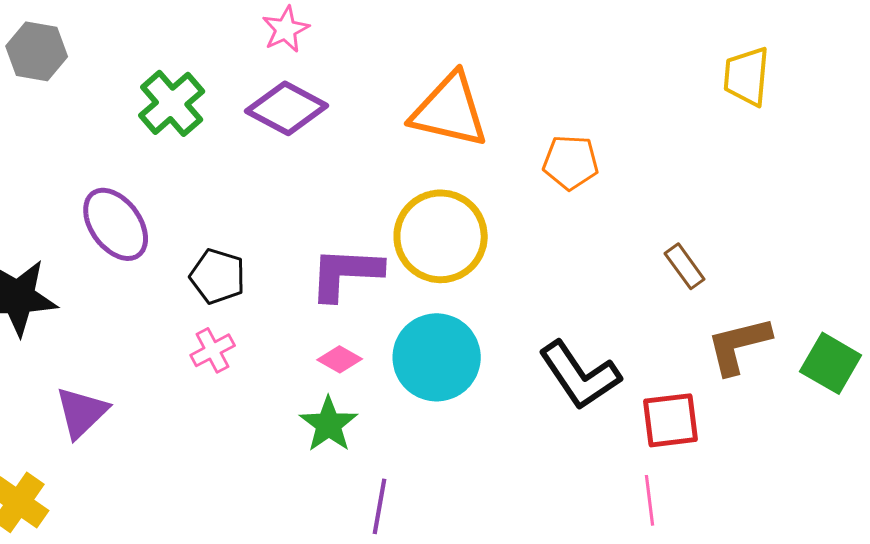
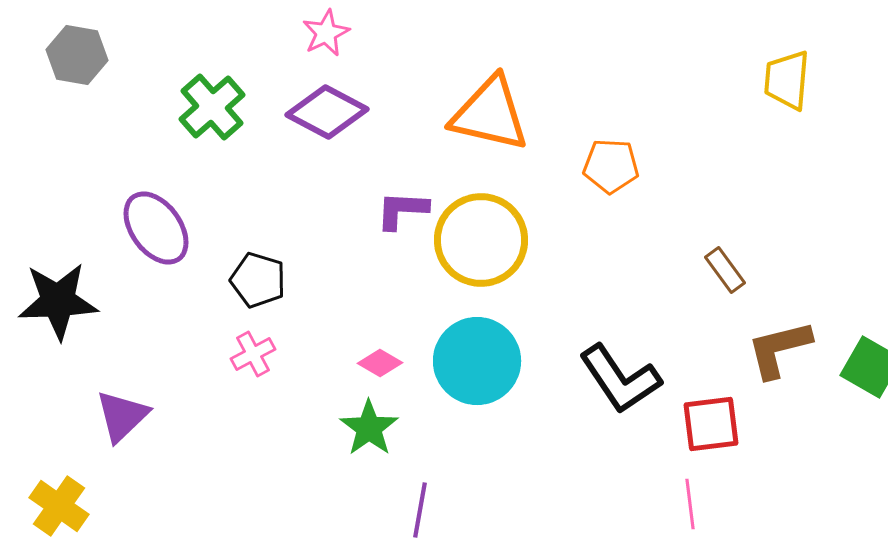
purple L-shape: (346, 273) -> (402, 210), moved, size x0.7

